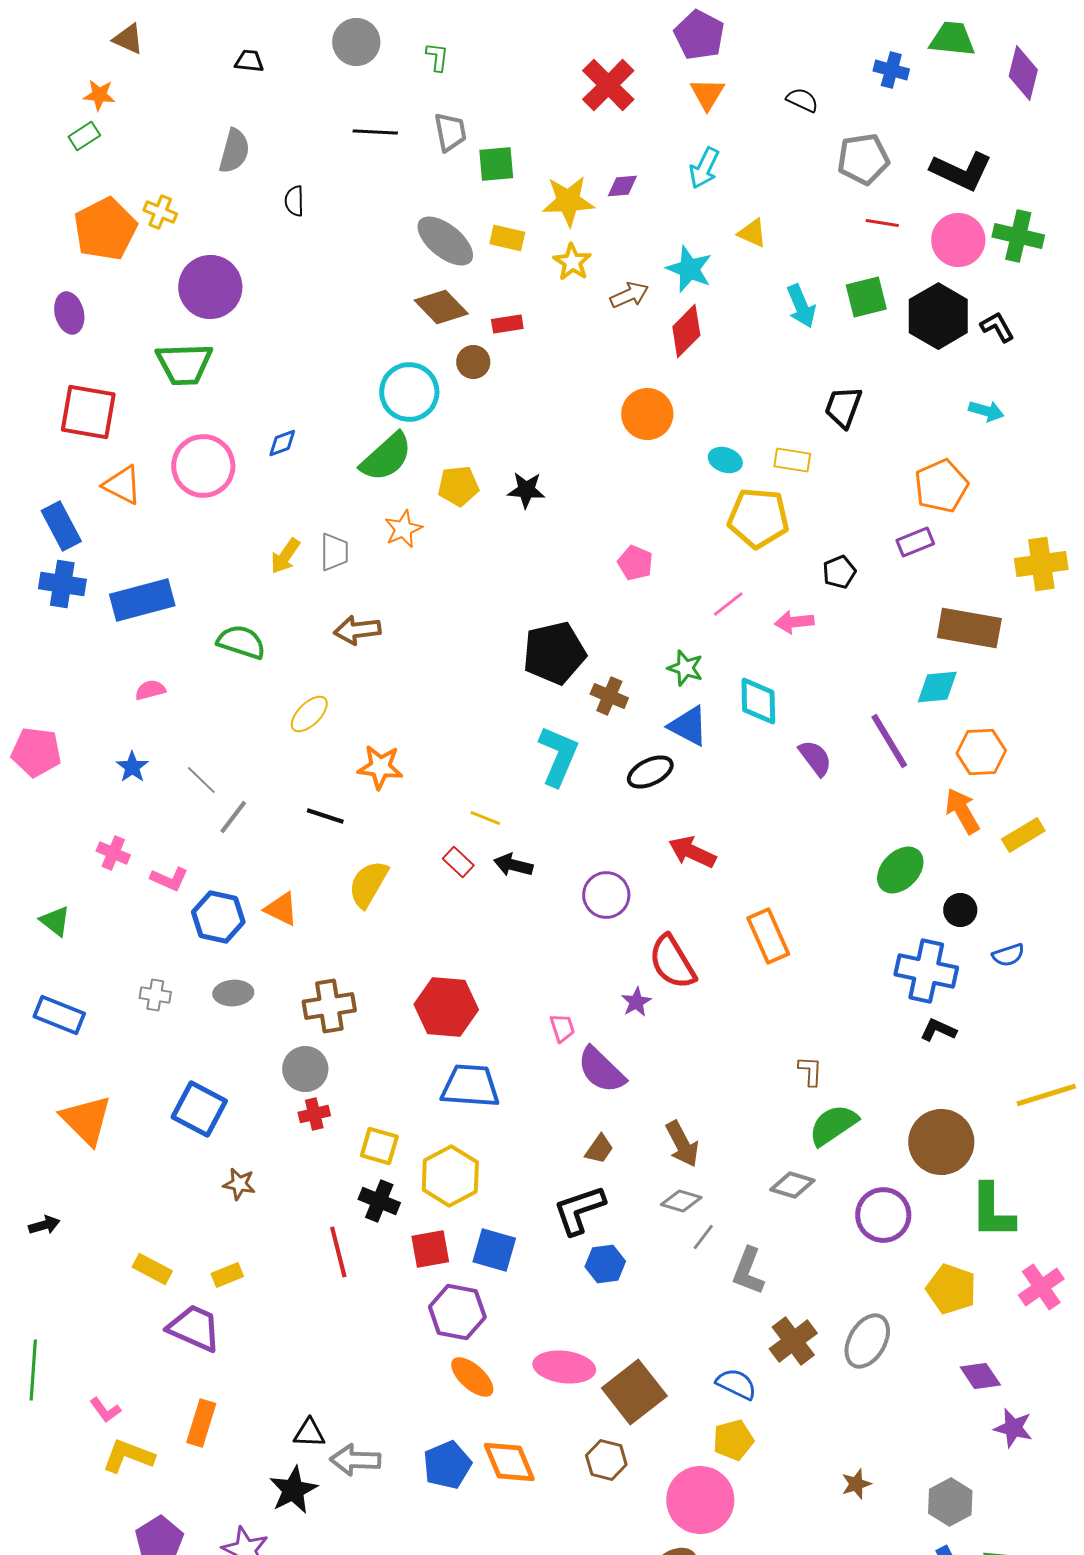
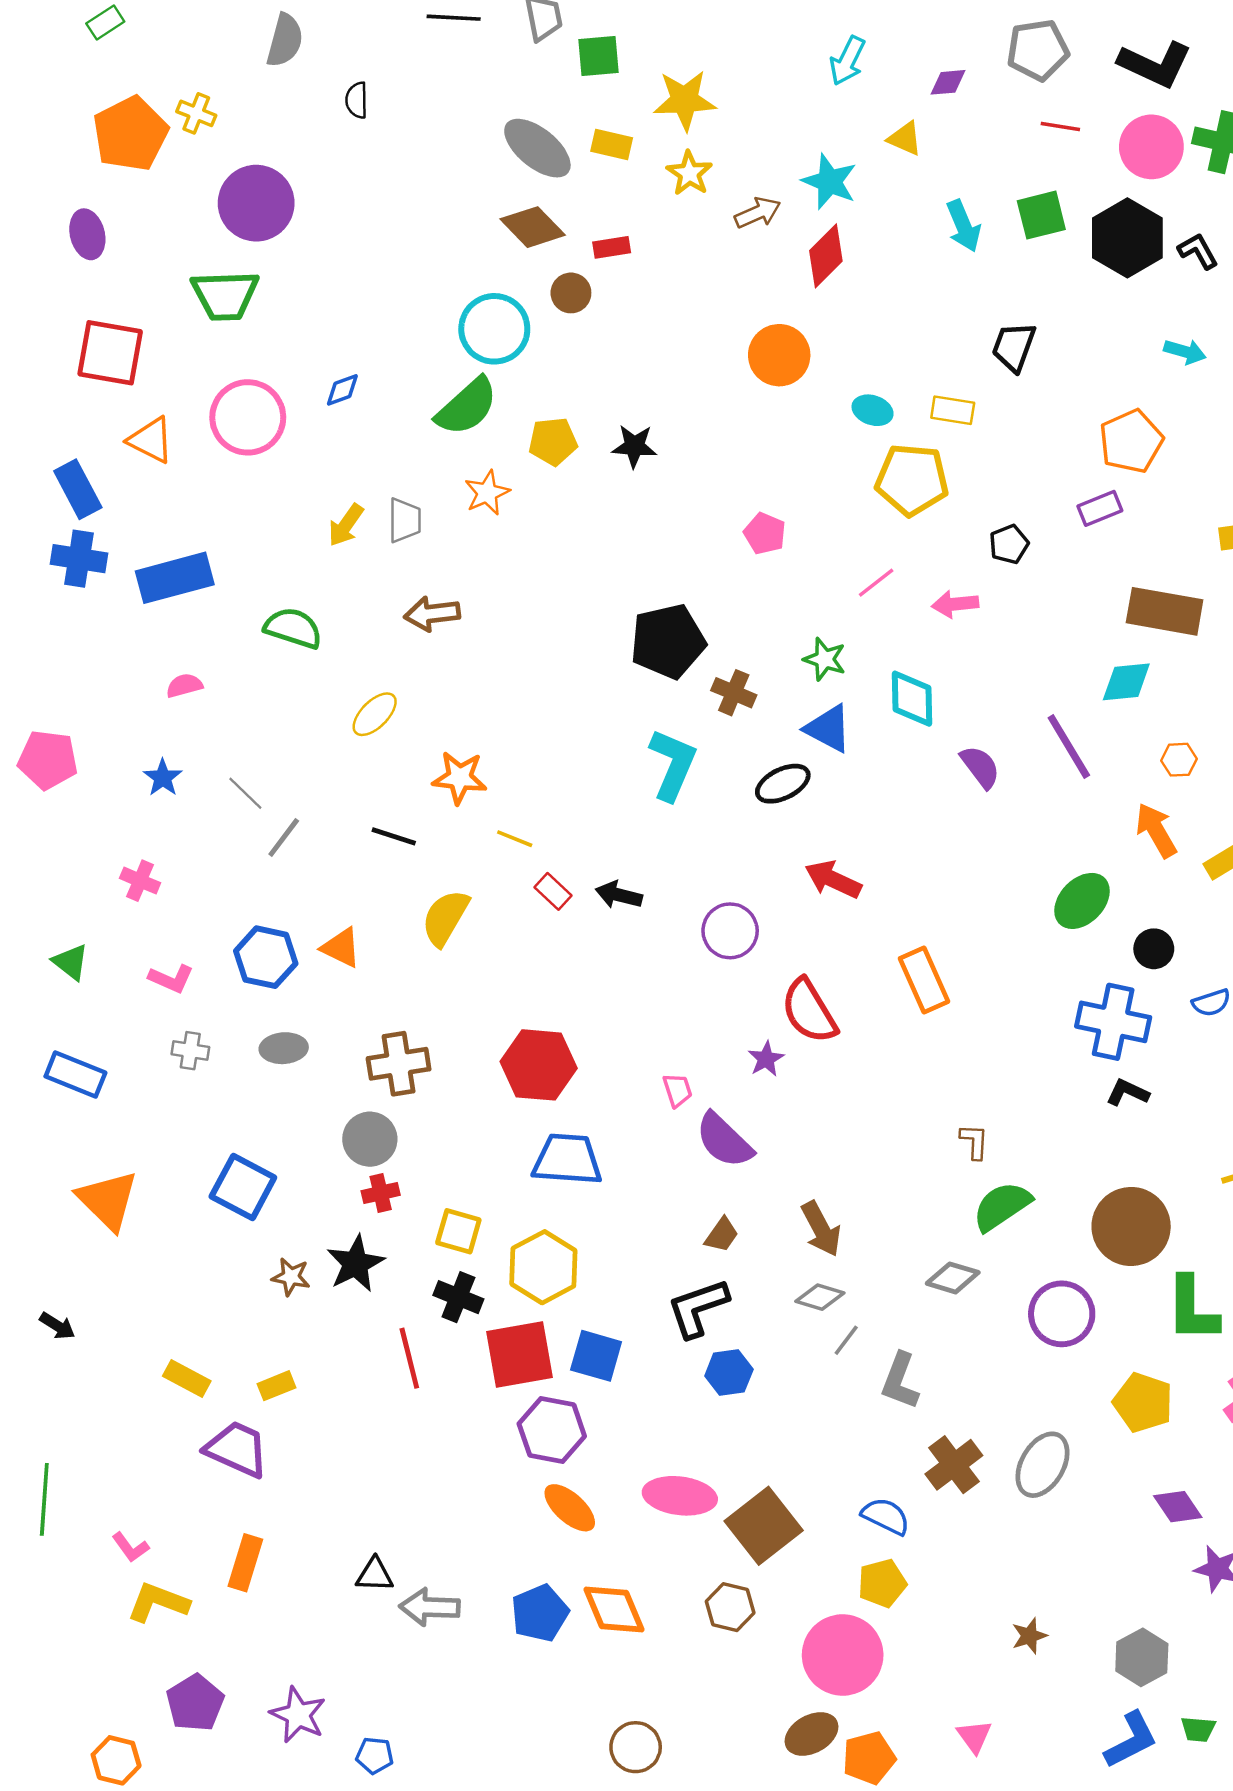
purple diamond: (622, 186) -> (948, 82), moved
orange hexagon: (981, 752) -> (1179, 760), size x0.6
yellow line: (485, 818) -> (515, 839), moved
pink L-shape: (169, 879) -> (171, 979), moved
black arrow: (44, 1225) -> (57, 1326), turned 48
red square: (430, 1249) -> (519, 1355), size x1.5
black star: (293, 1490) -> (355, 1264), moved

